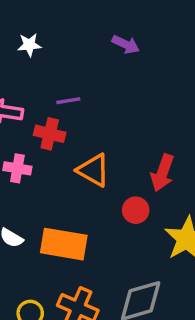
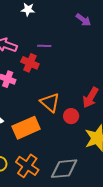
orange triangle: (93, 170) -> (50, 102), moved
orange rectangle: (64, 244) -> (26, 128), turned -44

